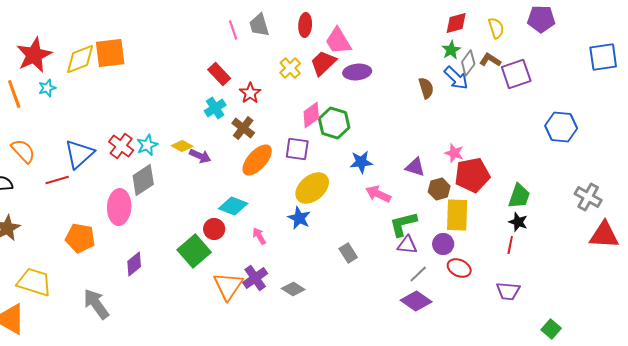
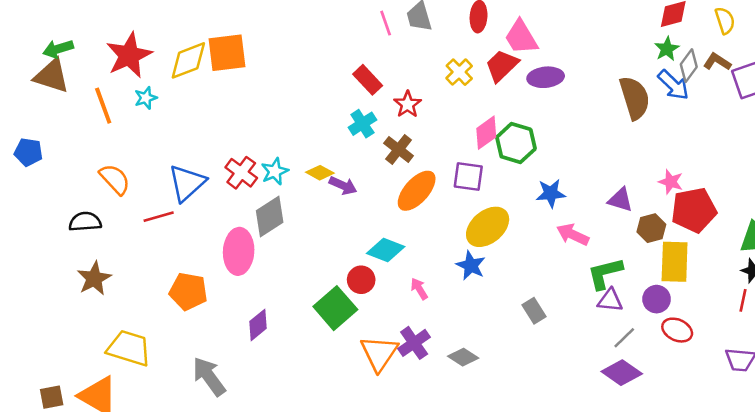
brown semicircle: (426, 88) -> (635, 98), size x1.6

